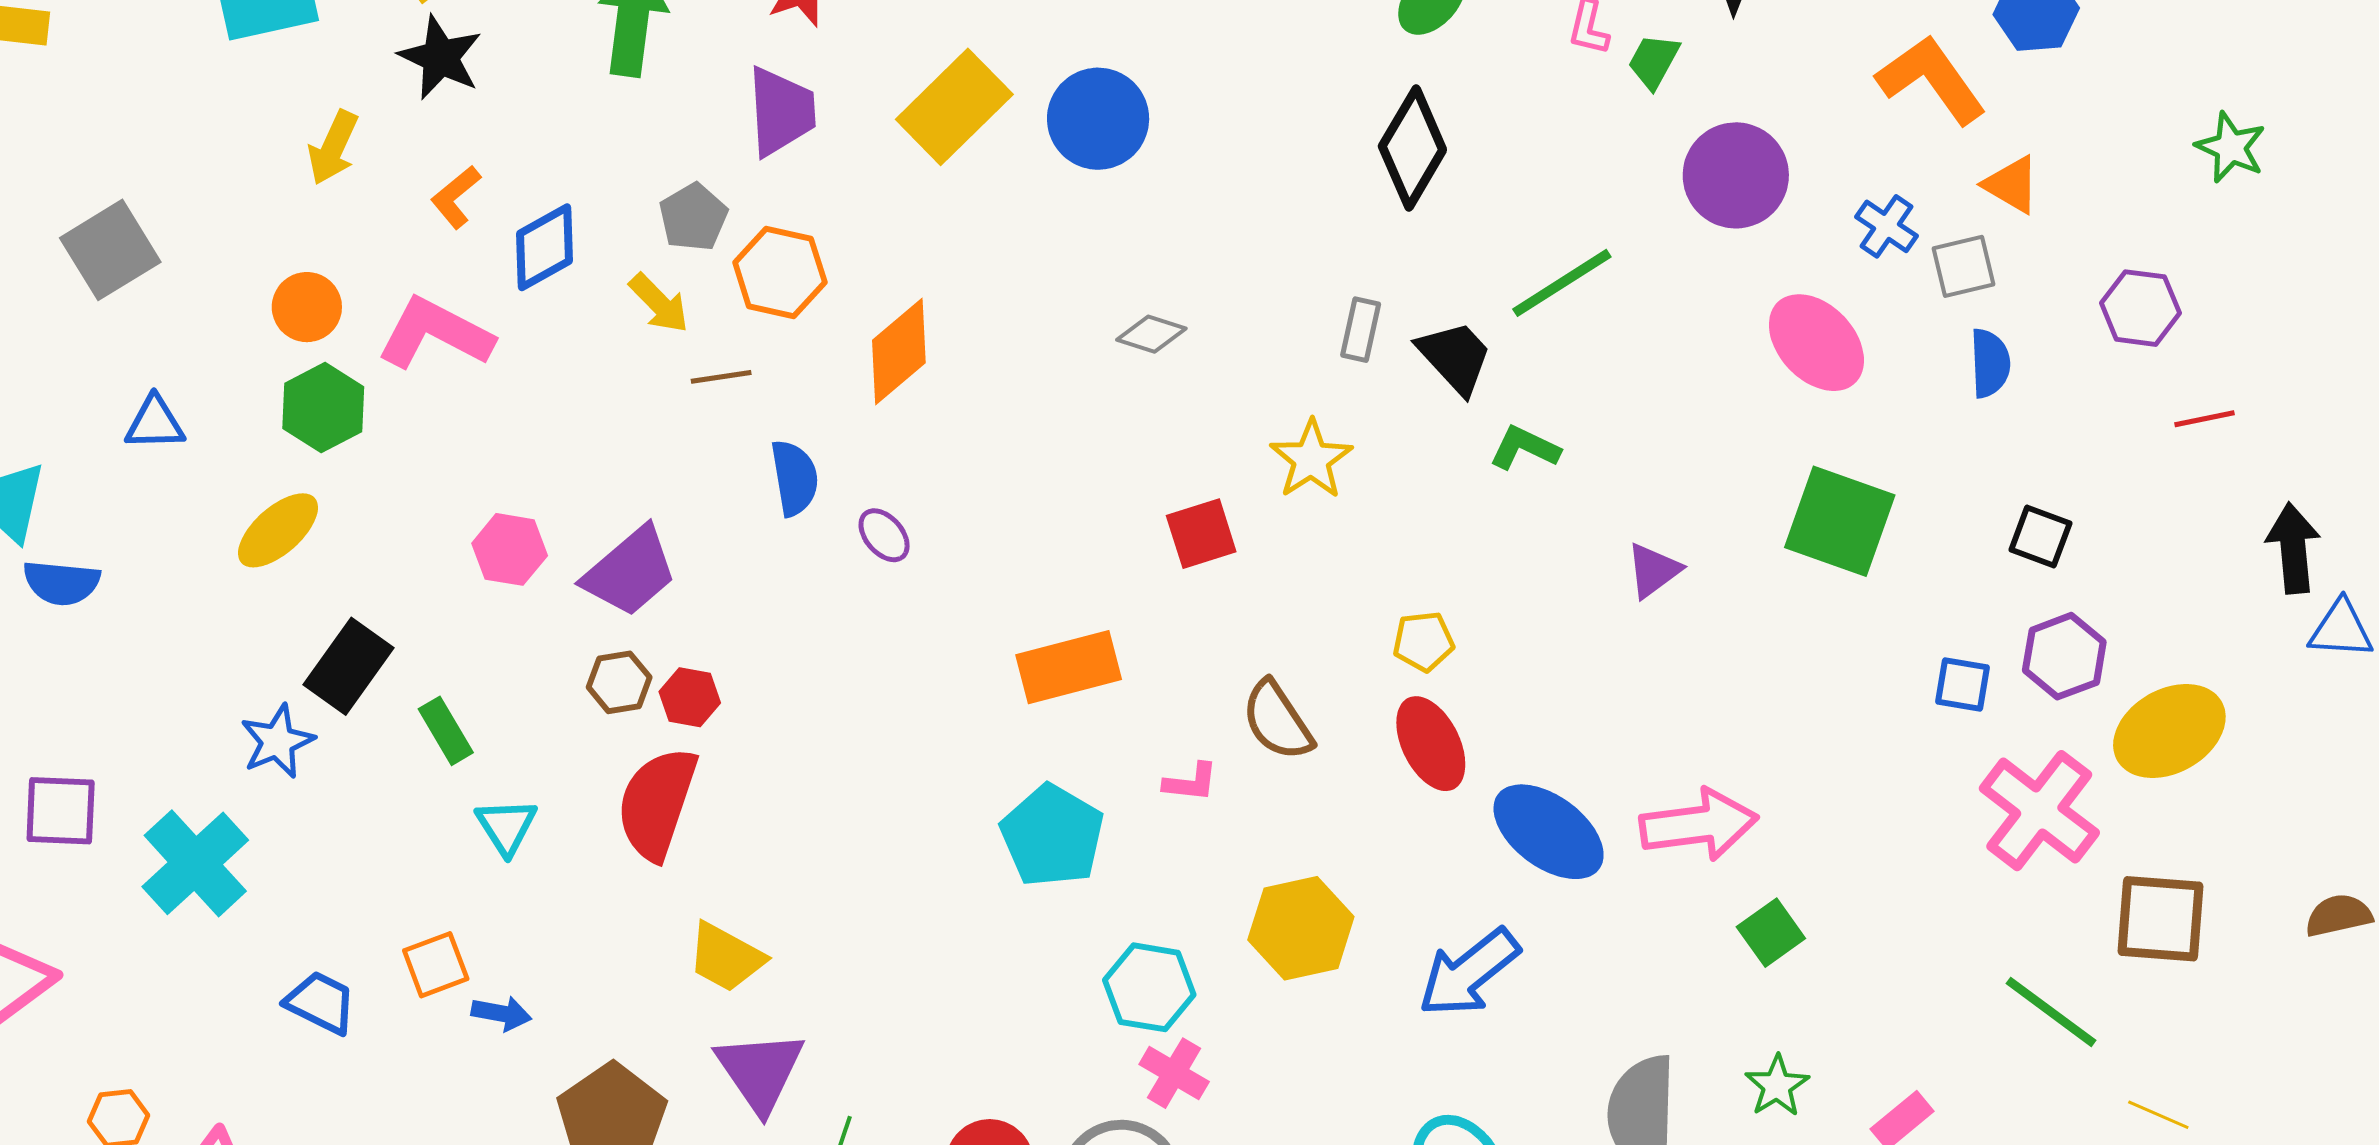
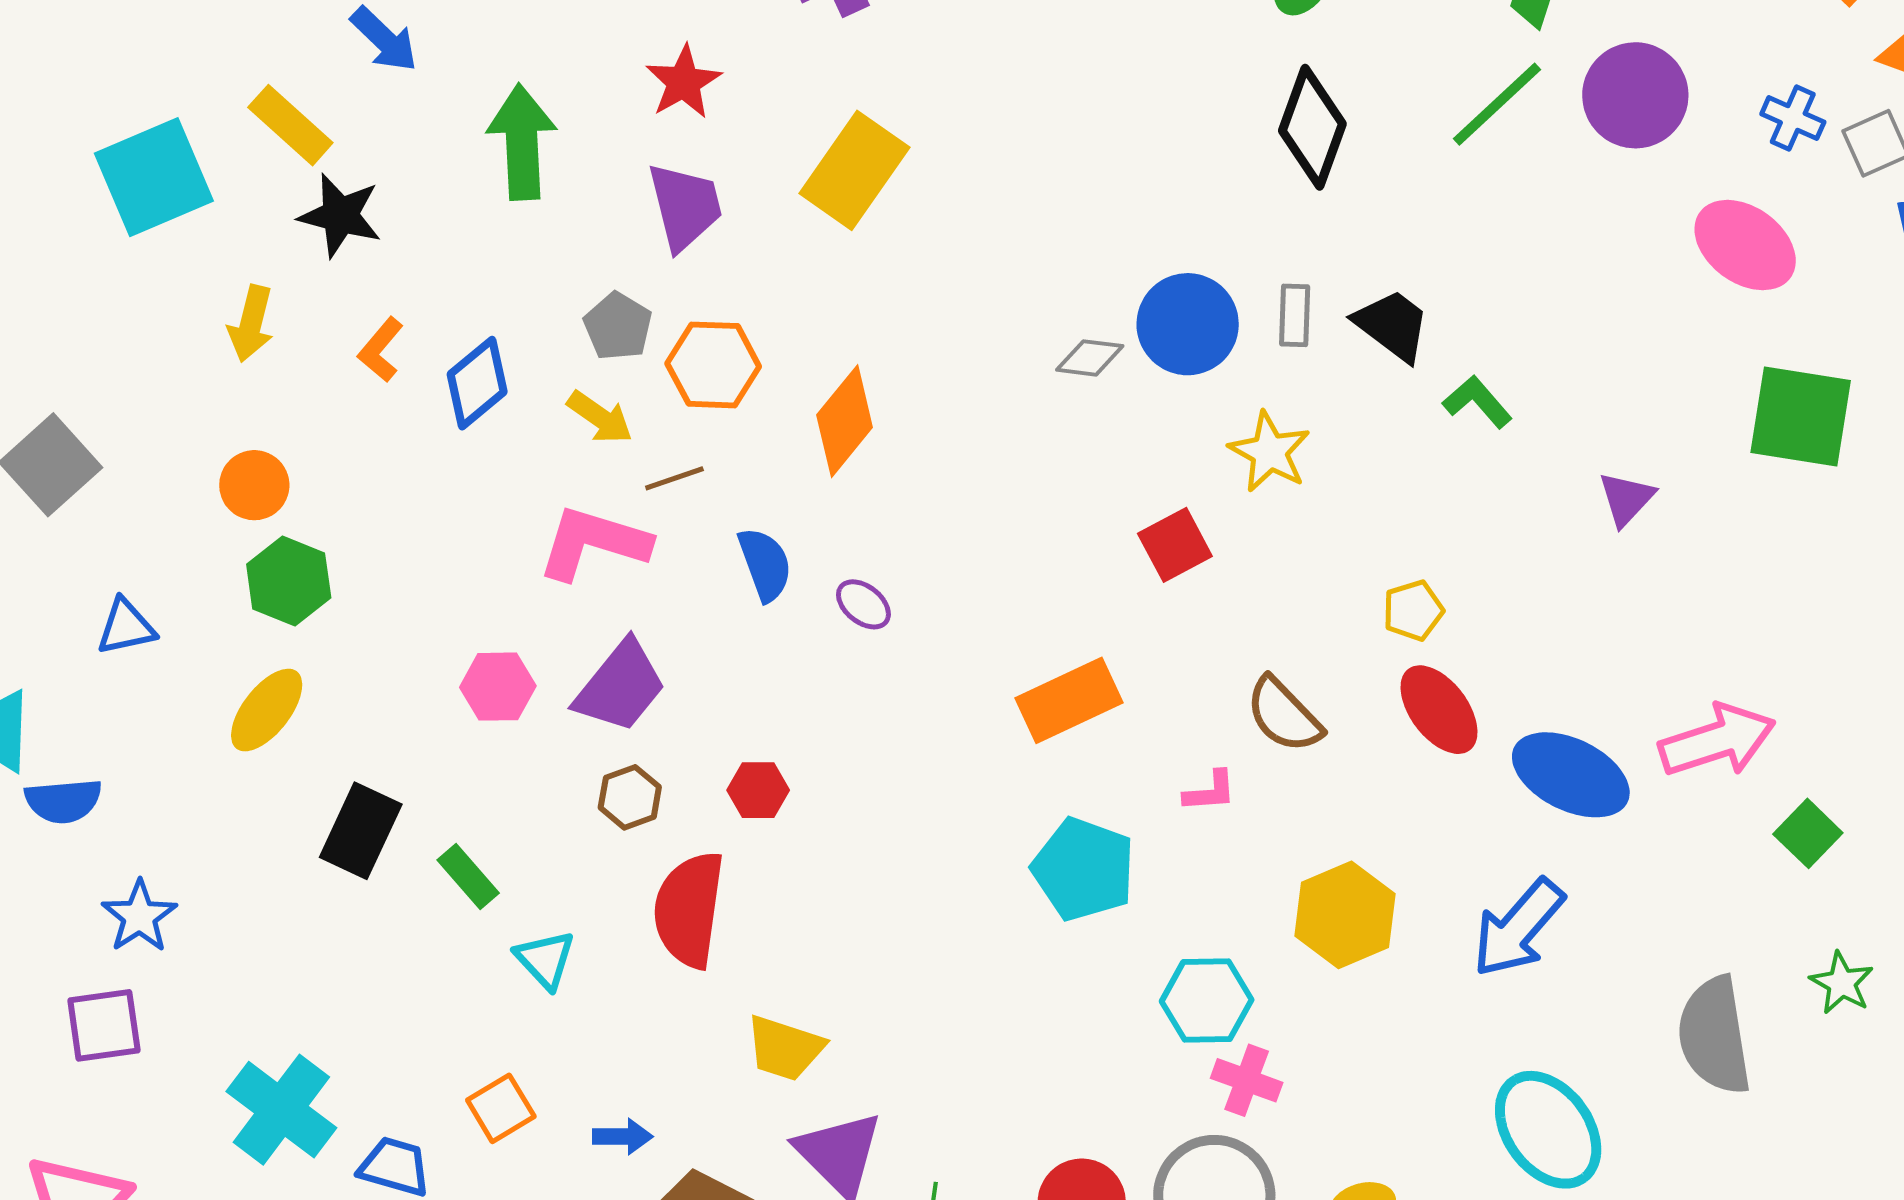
blue circle: (1098, 119) -> (1188, 324), moved
green line: (1562, 283) -> (1497, 104), moved
pink L-shape: (435, 333) -> (594, 543), moved
green L-shape: (1525, 448) -> (1477, 402), turned 34
red hexagon: (690, 697) -> (758, 790), moved
blue star: (277, 741) -> (139, 916), moved
cyan cross: (195, 863) -> (281, 1110), moved
blue arrow: (501, 1013) -> (623, 1137), moved

